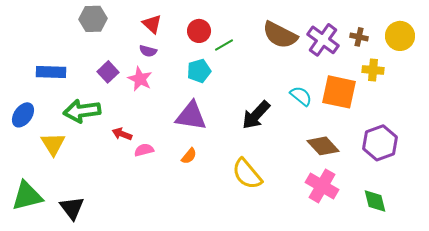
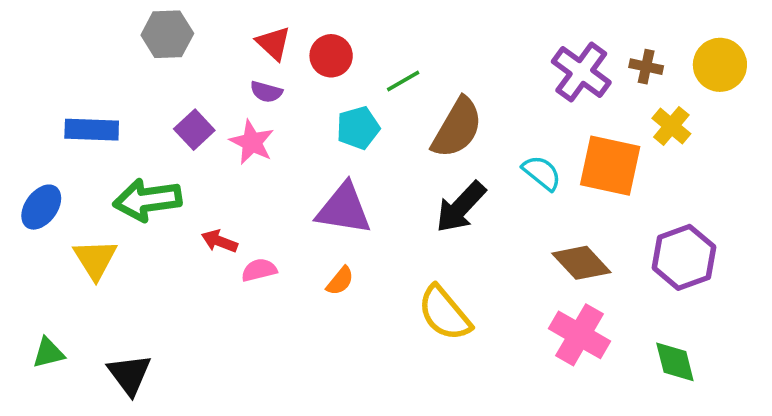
red circle: (199, 31) -> (331, 56), moved
brown semicircle: (280, 35) -> (457, 128), moved, turned -87
yellow cross: (373, 70) -> (671, 126), turned 35
green triangle: (27, 196) -> (48, 353), size x0.6

